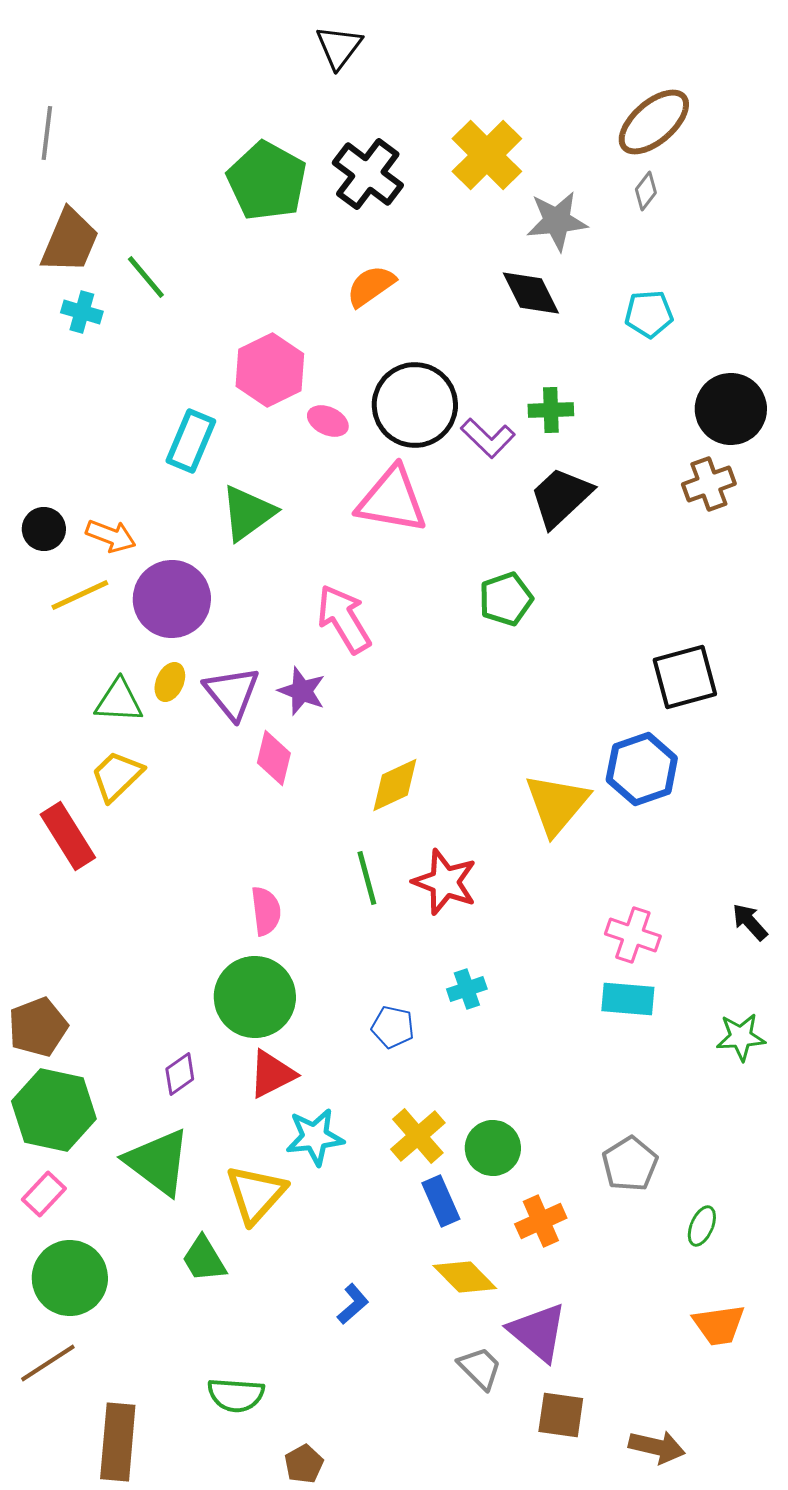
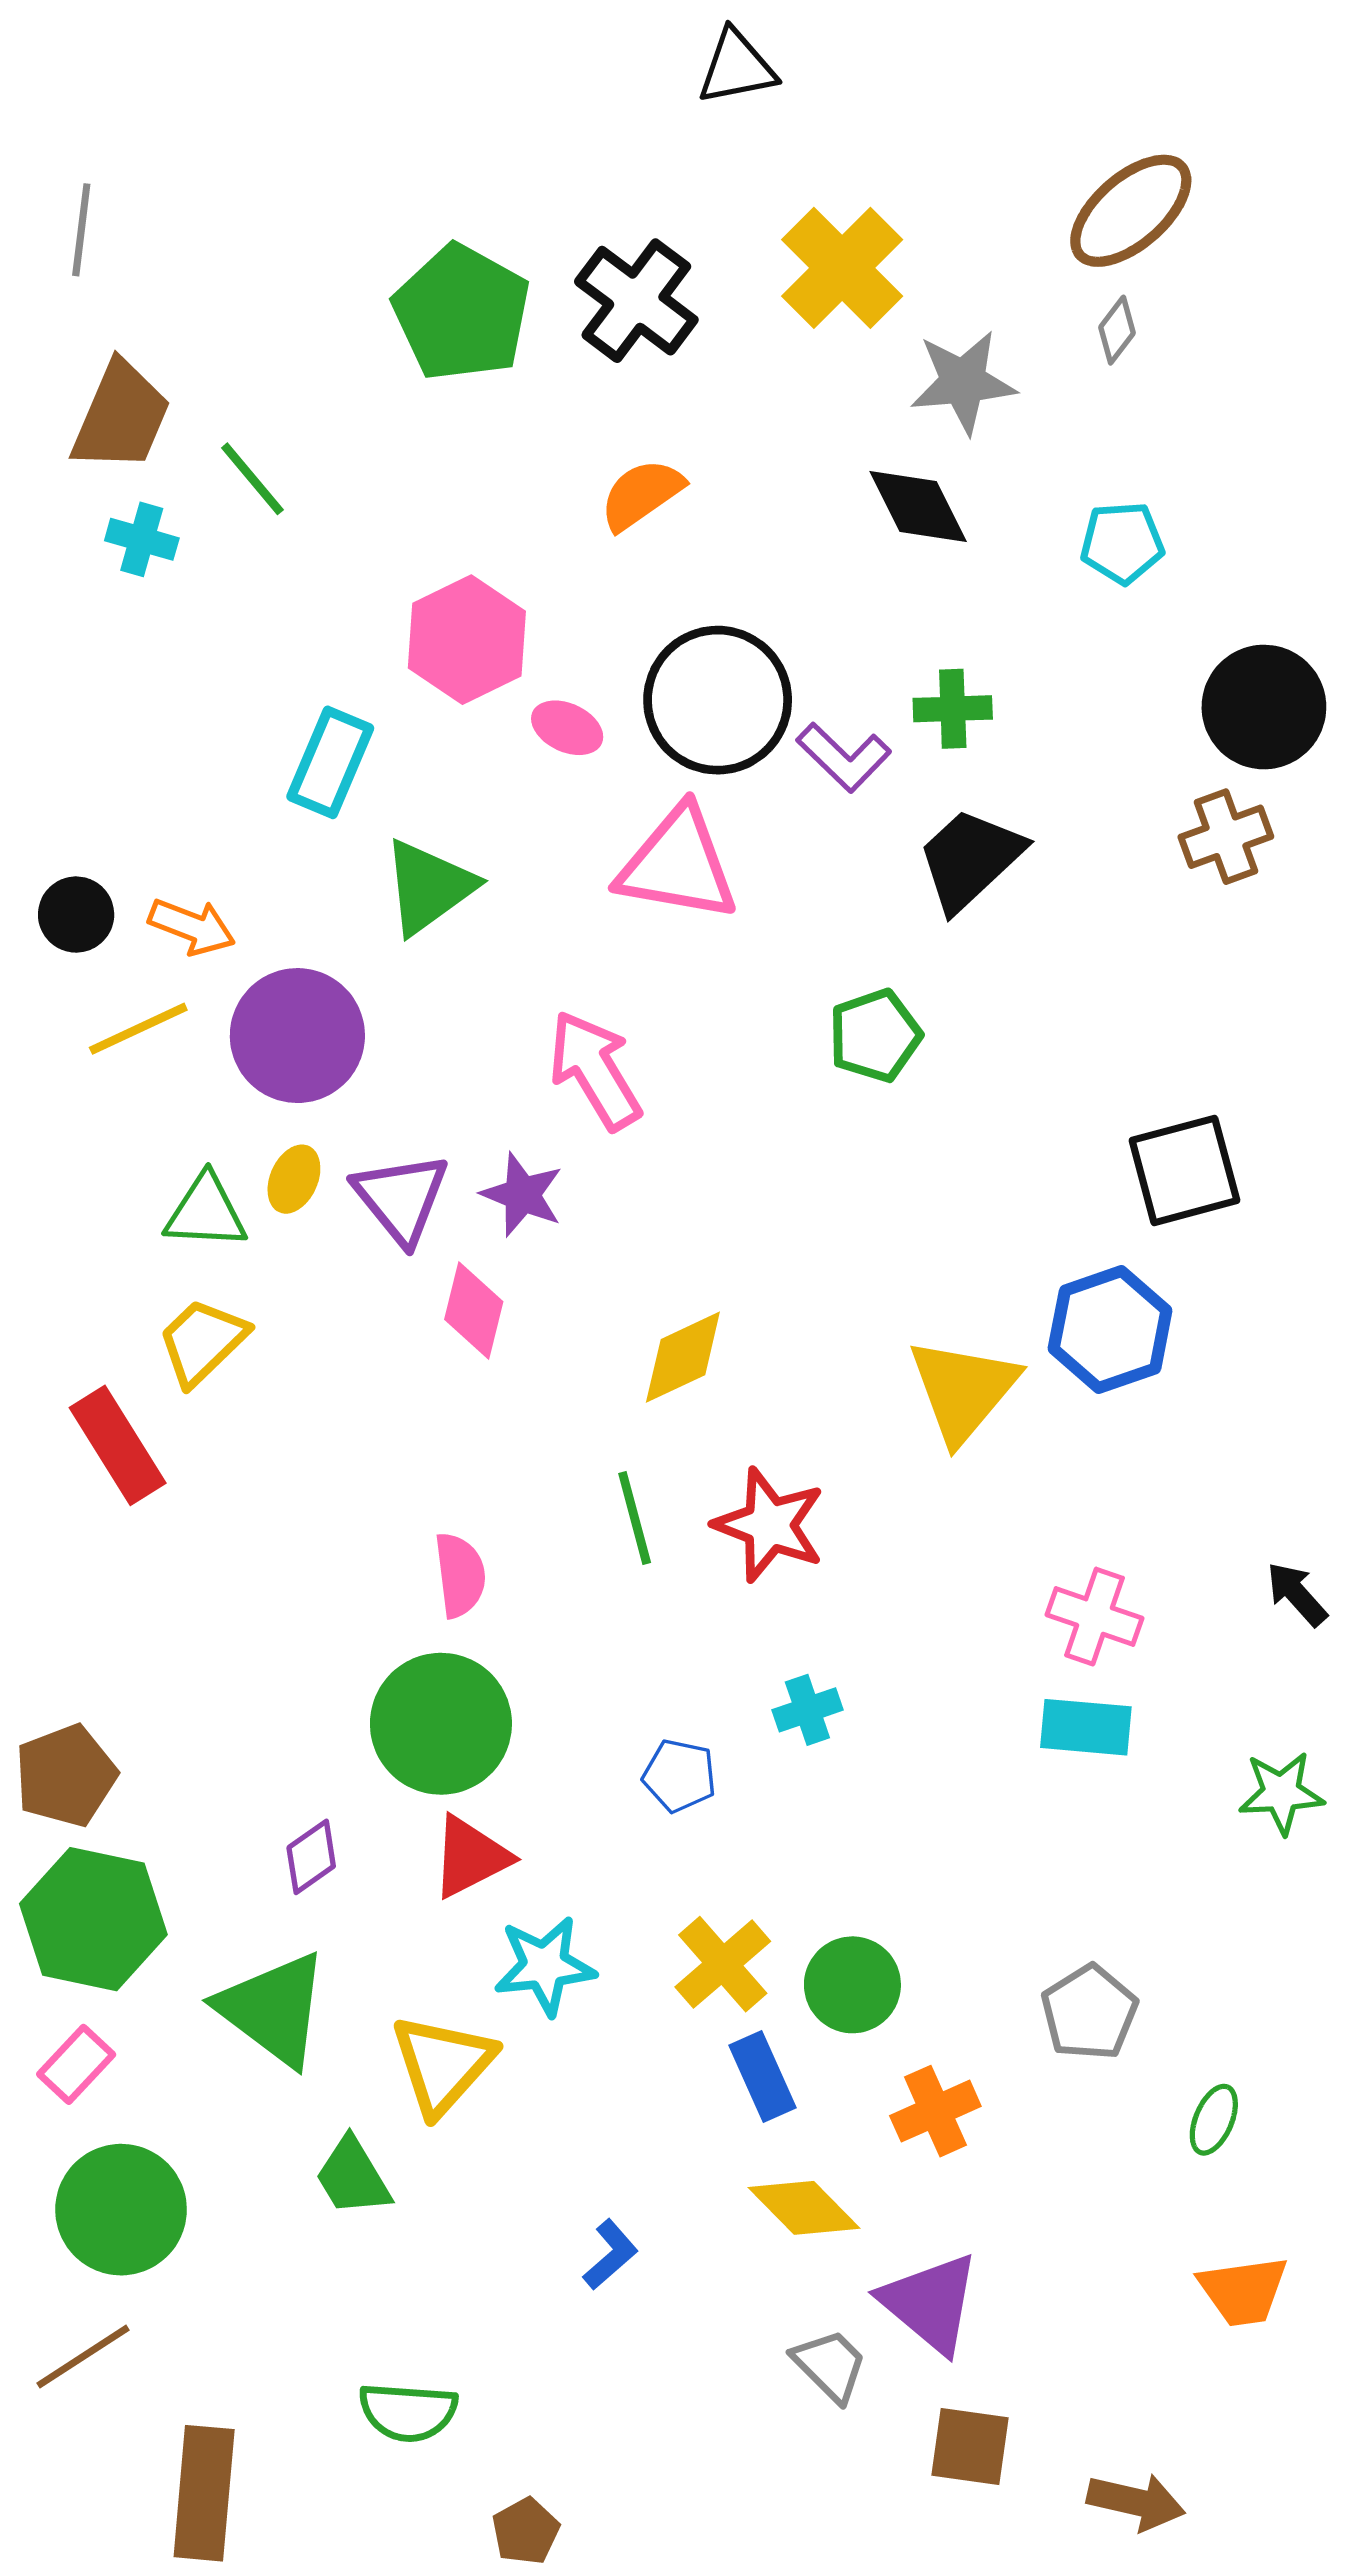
black triangle: (339, 47) -> (737, 67), moved, turned 42

